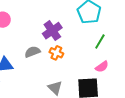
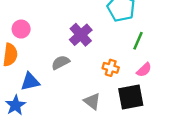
orange cross: (56, 53) -> (111, 68), moved

